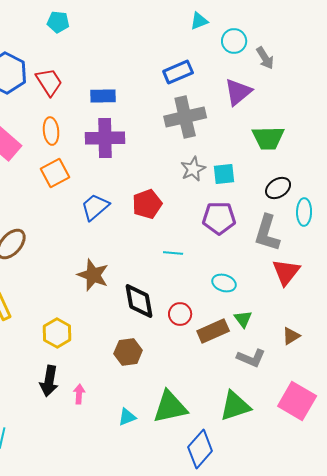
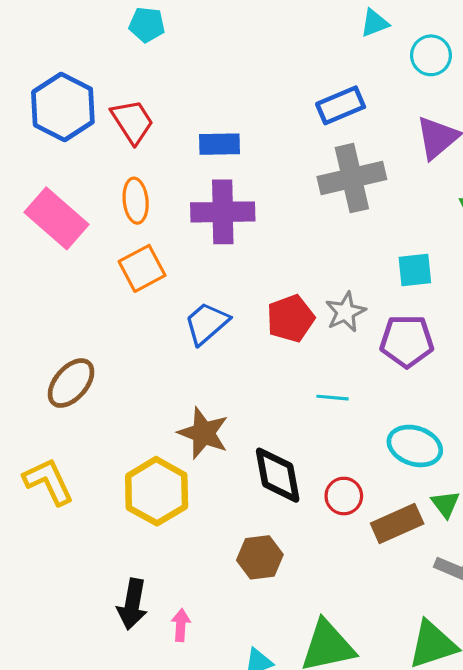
gray star: (193, 169) -> (345, 312), moved
cyan ellipse: (224, 283) -> (415, 446), size x1.4
yellow hexagon: (57, 333) -> (157, 491), moved, size x1.4

